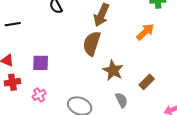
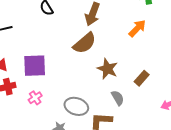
brown semicircle: (92, 43) -> (85, 43), turned -145
purple square: (41, 63) -> (35, 66), size x1.4

